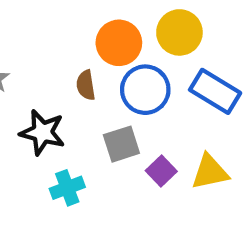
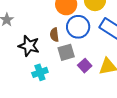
brown semicircle: (86, 85) -> (54, 35), moved

